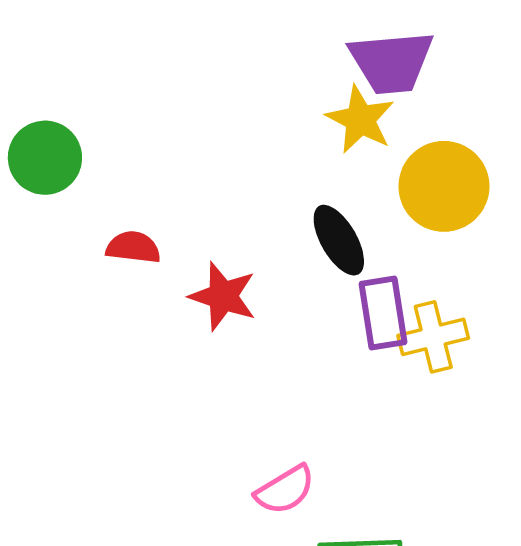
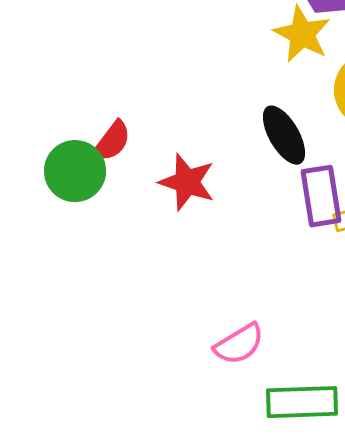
green circle: (45, 158) -> (75, 171), moved
red semicircle: (133, 247) -> (112, 141), turned 120

